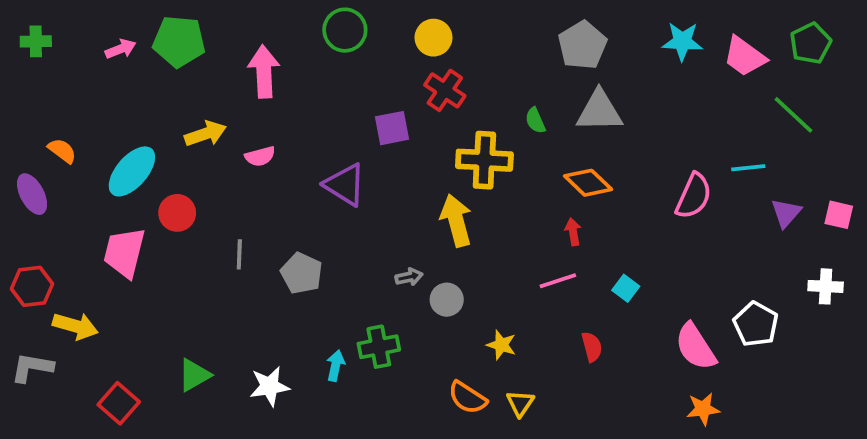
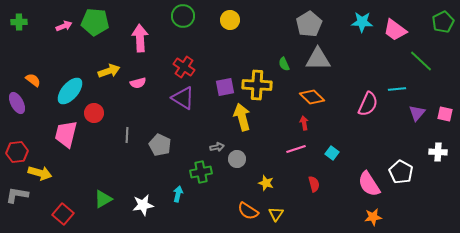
green pentagon: (810, 43) -> (443, 22), moved
red cross: (445, 90) -> (184, 67), moved
purple square: (392, 128) -> (225, 87), moved
green cross: (379, 347) -> (201, 172), moved

